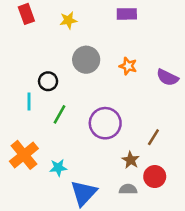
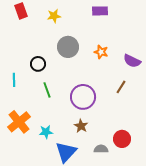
cyan line: (29, 102) -> (14, 80), moved
green line: (59, 114) -> (47, 90), turned -49
brown line: (153, 137) -> (121, 87), moved
brown star: (131, 160) -> (81, 126), moved

